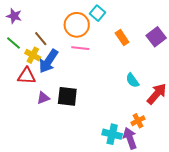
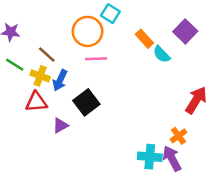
blue arrow: (48, 61) -> (60, 80), size x0.7
cyan semicircle: (132, 80) -> (162, 54), moved
black square: (67, 96) -> (86, 102), moved, turned -35

